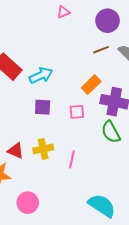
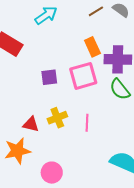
cyan arrow: (41, 75) -> (46, 15), moved
orange rectangle: (91, 85) -> (92, 47), turned -60
pink square: (77, 112) -> (83, 76), size x1.8

